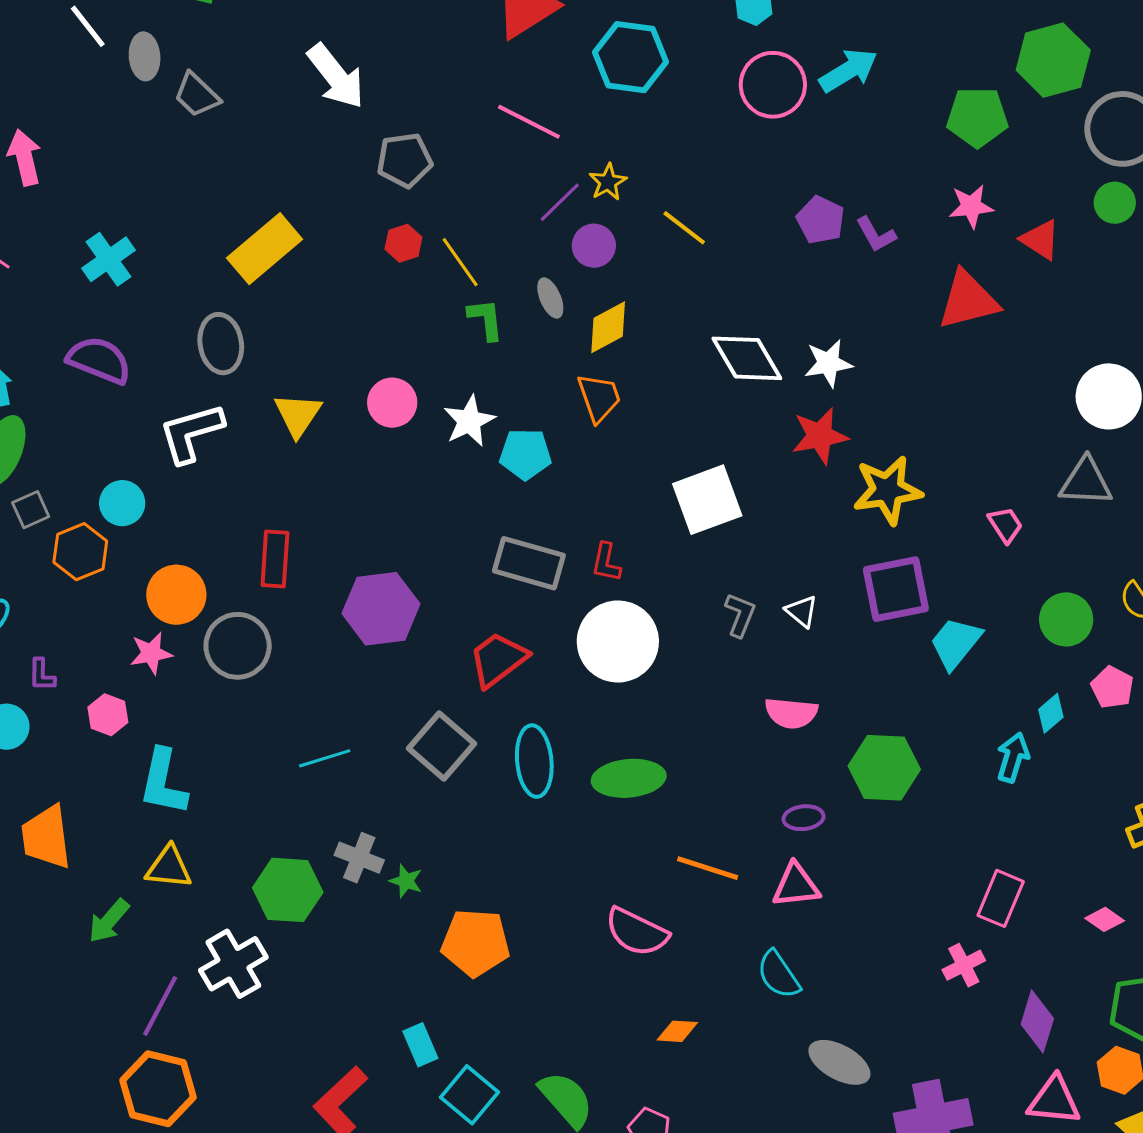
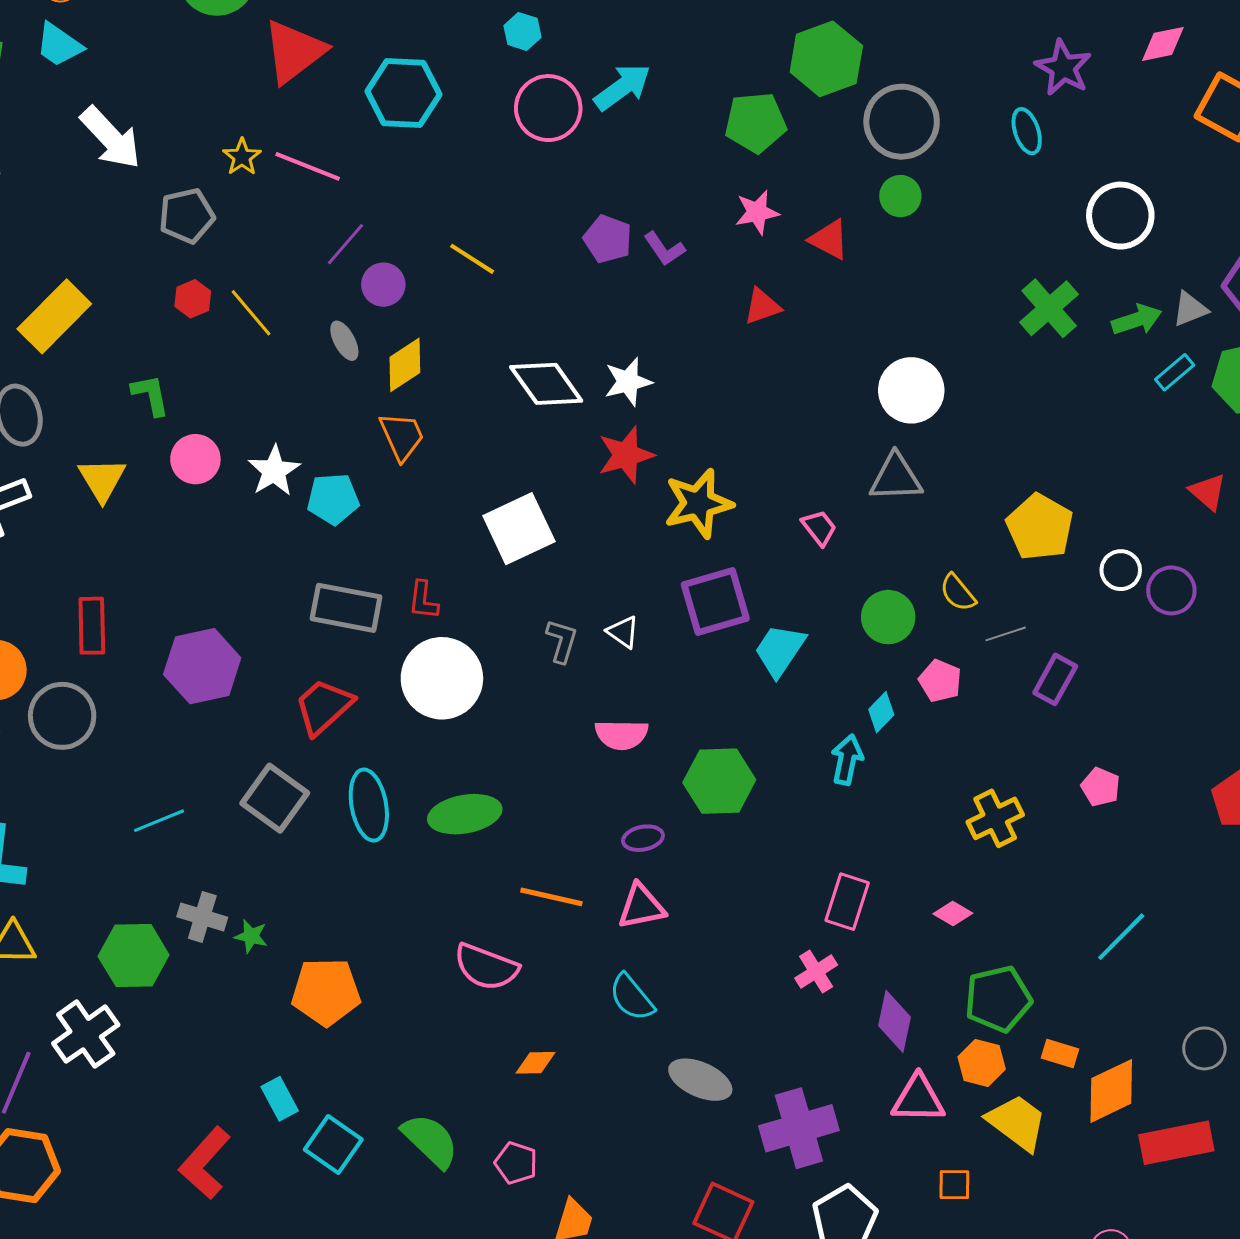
yellow star: (608, 182) -> (242, 157), moved
red triangle: (968, 300) -> (762, 306), size x0.6
green L-shape: (486, 319) -> (150, 395), moved

